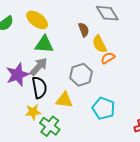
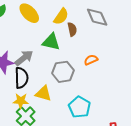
green triangle: (44, 44) -> (51, 42), moved
yellow semicircle: (99, 44) -> (61, 17), moved, turned -126
yellow star: (33, 112) -> (21, 101), moved

